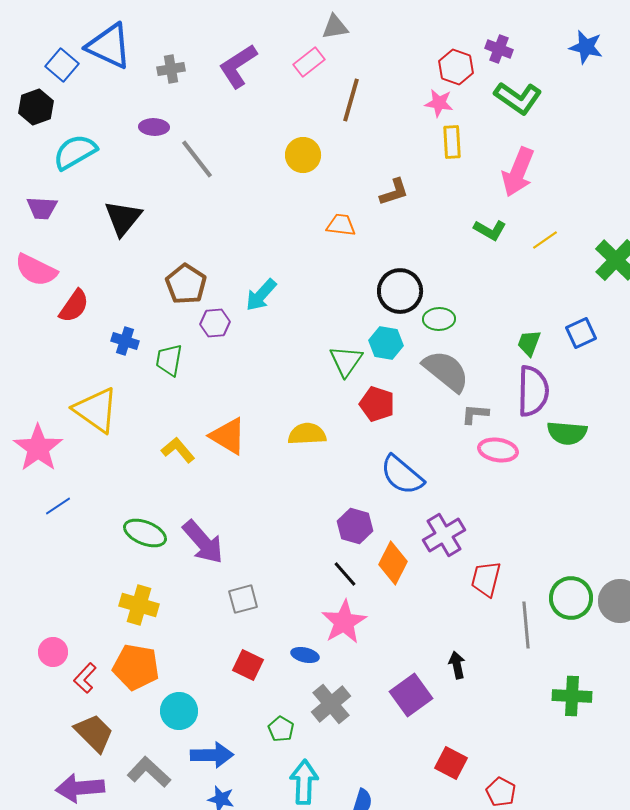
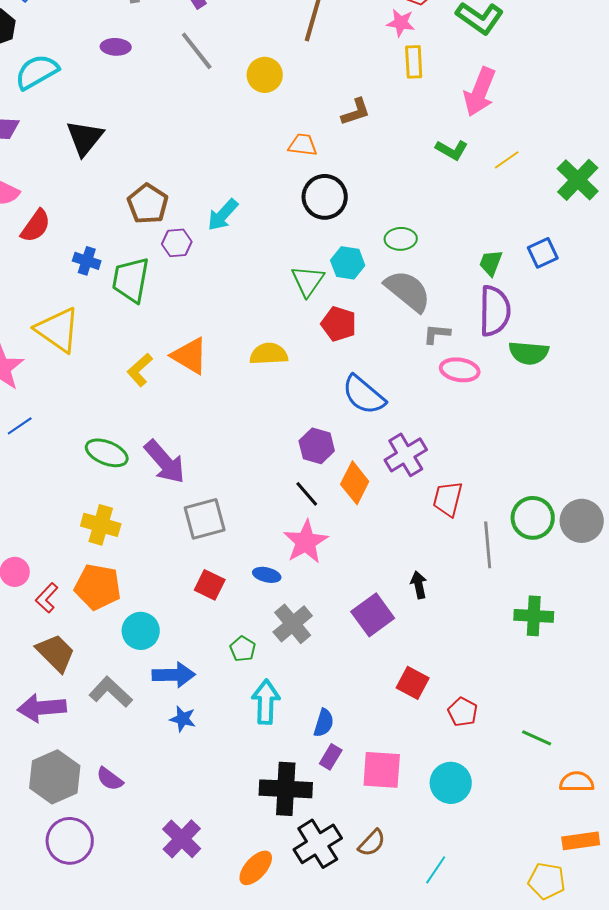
gray line: (197, 159) -> (197, 51), moved
black circle: (400, 291) -> (325, 197), moved
green trapezoid: (169, 360) -> (131, 280), size x1.4
yellow L-shape: (178, 450) -> (140, 370), turned -92
gray square: (243, 599) -> (205, 519), size x1.4

